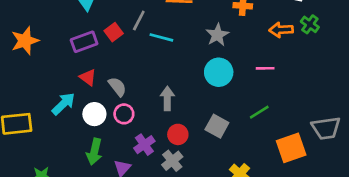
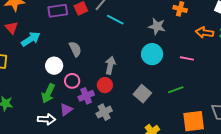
gray star: (217, 35) -> (157, 26), turned 30
red triangle: (88, 77) -> (11, 28), moved
cyan arrow: (63, 104) -> (31, 39), moved
pink circle: (124, 114) -> (72, 81), moved
red circle: (178, 134) -> (105, 85), moved

